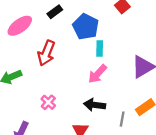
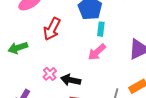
black arrow: (95, 105) -> (71, 80), moved

